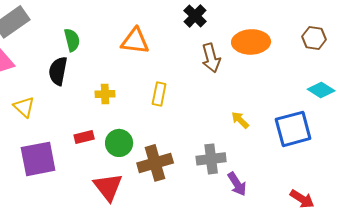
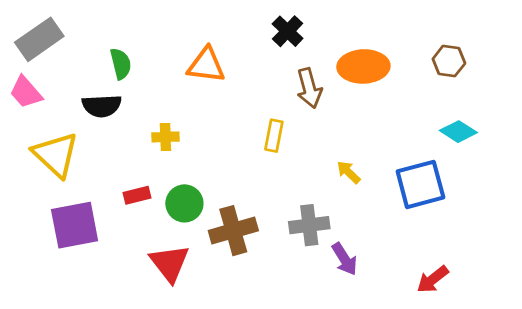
black semicircle: (58, 71) -> (102, 106), turned -104
yellow rectangle: (159, 94) -> (274, 136), moved
yellow triangle: (24, 107) -> (56, 155), size x1.6
red arrow: (302, 199) -> (433, 279), turned 110

